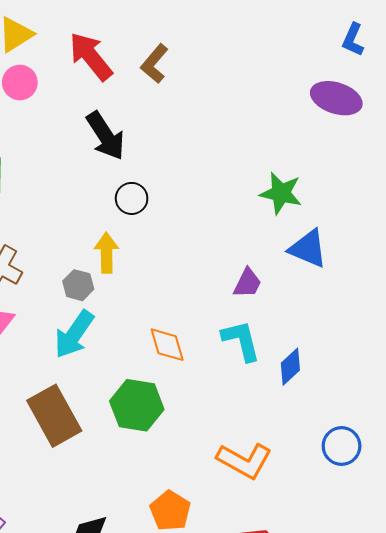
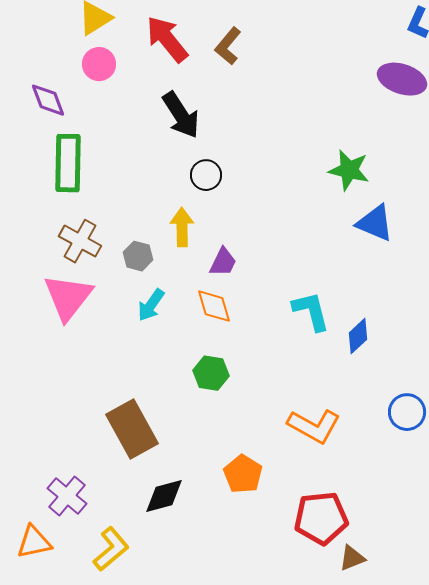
purple trapezoid: (248, 283) -> (223, 262), moved
gray hexagon: (78, 285) -> (138, 256), moved
cyan arrow: (74, 334) -> (151, 305), size x0.7
orange diamond: (167, 345) -> (214, 306), moved
green hexagon: (137, 405) -> (211, 373), size x0.7
brown rectangle: (54, 416) -> (132, 429), moved

